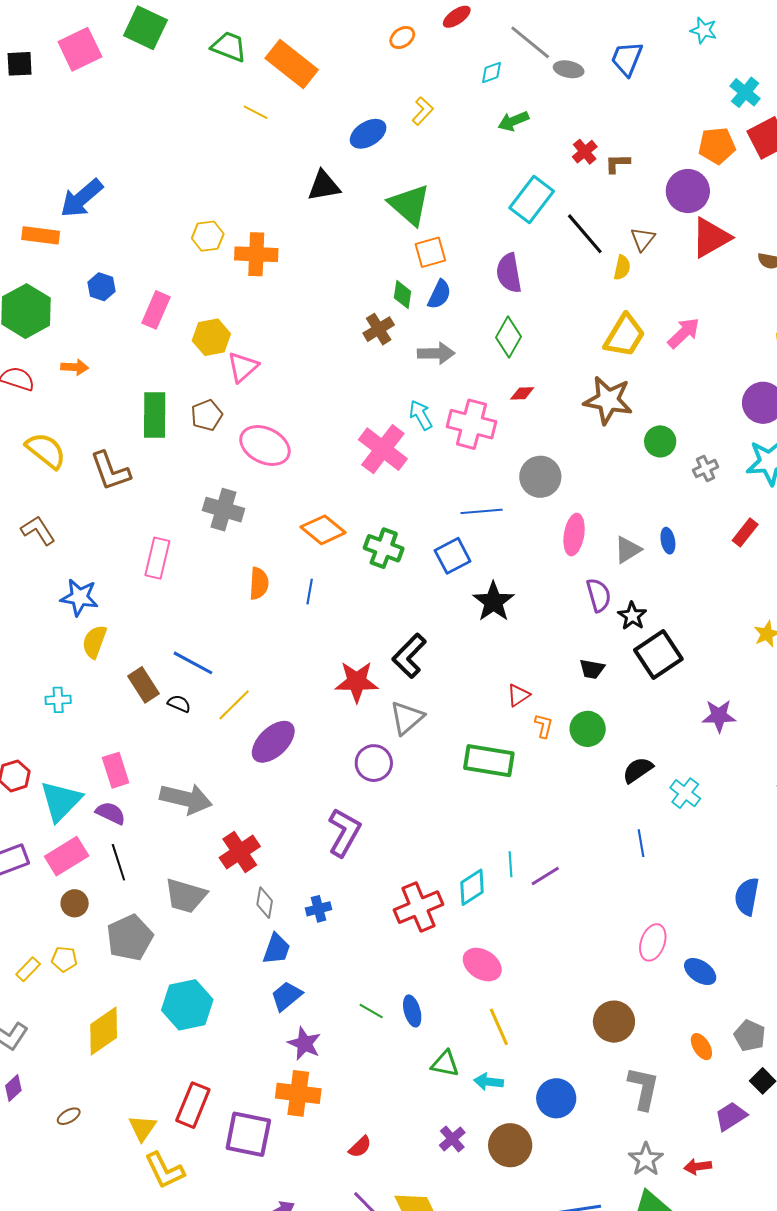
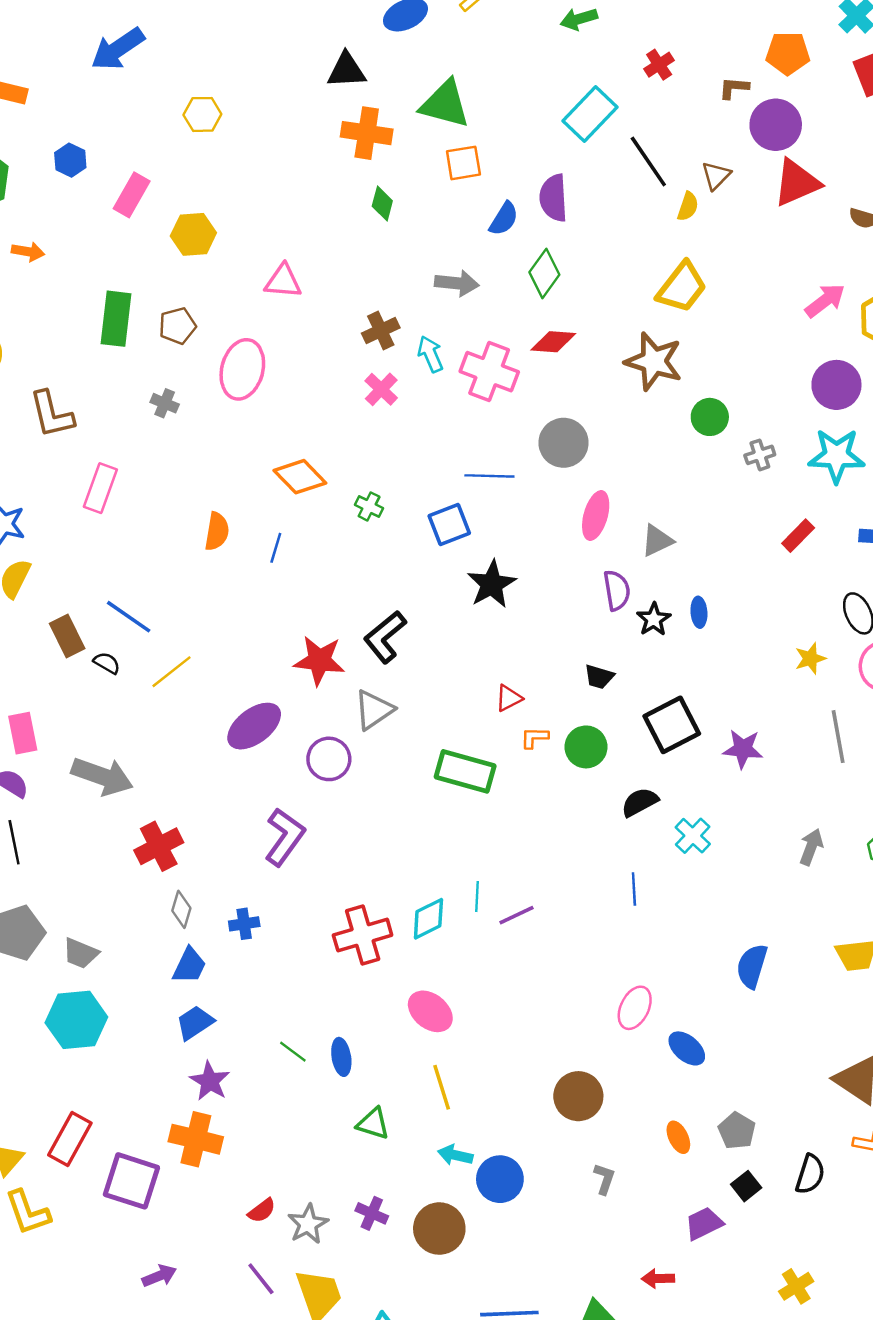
orange pentagon: (717, 146) -> (788, 53), moved
brown L-shape: (617, 163) -> (734, 88), moved
blue arrow: (82, 198) -> (118, 49), moved
green triangle: (409, 205) -> (445, 104), turned -33
orange cross: (256, 254) -> (367, 133), moved
blue semicircle: (439, 294) -> (504, 219), moved
green diamond: (402, 295) -> (382, 204), moved
brown cross: (379, 329) -> (381, 330), moved
pink arrow: (684, 333) -> (825, 301), moved
pink triangle: (243, 367) -> (283, 281), moved, turned 40
red diamond: (522, 393) -> (553, 342), size x1.5
pink ellipse: (265, 445) -> (242, 369), turned 72
pink cross: (383, 449) -> (381, 389), size x0.6
brown L-shape: (110, 471) -> (52, 414), moved
gray cross: (223, 510) -> (165, 403), moved, size x0.6
blue ellipse: (668, 541) -> (699, 612), moved
green cross: (384, 548) -> (369, 506), size x0.6
black square: (658, 654) -> (672, 725), moved
orange L-shape: (544, 726) -> (534, 738), turned -110
purple ellipse: (273, 742) -> (254, 726), moved
gray trapezoid: (186, 896) -> (81, 953), moved, size x0.7
cyan arrow: (489, 1082) -> (455, 1155), moved
gray L-shape: (643, 1088) -> (604, 1179), size x0.6
purple cross: (452, 1139) -> (372, 1213), turned -32
gray star: (646, 1159) -> (308, 1224), moved

